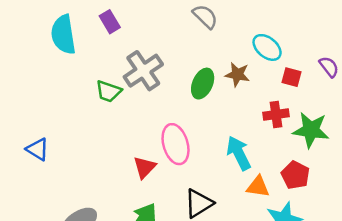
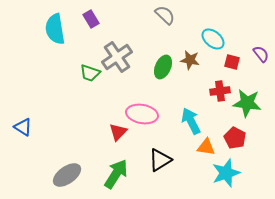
pink ellipse: (176, 144) -> (142, 114), turned -64
blue triangle: (38, 149) -> (23, 127), moved

